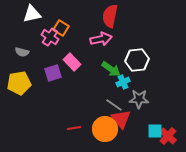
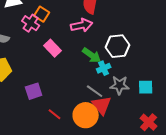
purple square: (53, 73) -> (34, 91), moved
red line: (74, 128) -> (55, 114), turned 48
cyan square: (155, 131) -> (146, 87), moved

